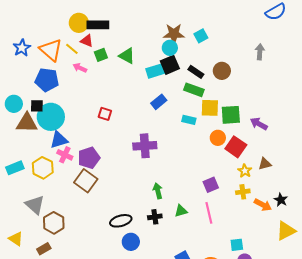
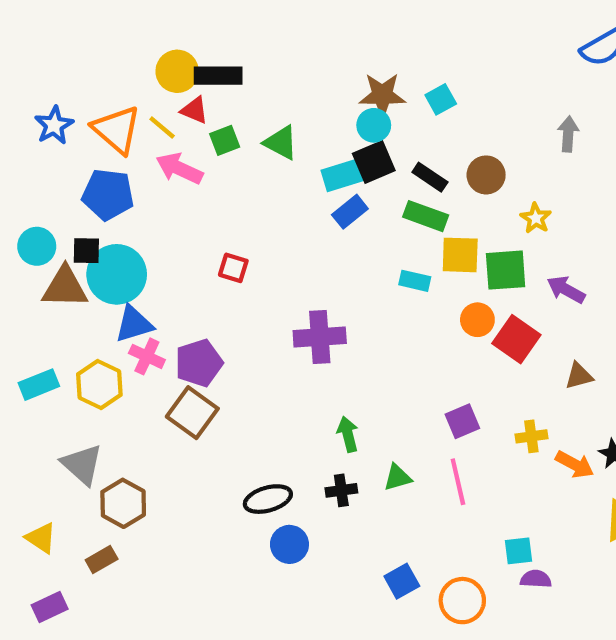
pink arrow: (80, 68) -> (179, 168), size x1.5
blue rectangle: (159, 102) -> (350, 212), moved
yellow star: (245, 171) -> (536, 218), moved

